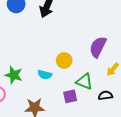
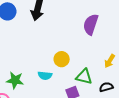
purple semicircle: (98, 47) -> (91, 24), moved

